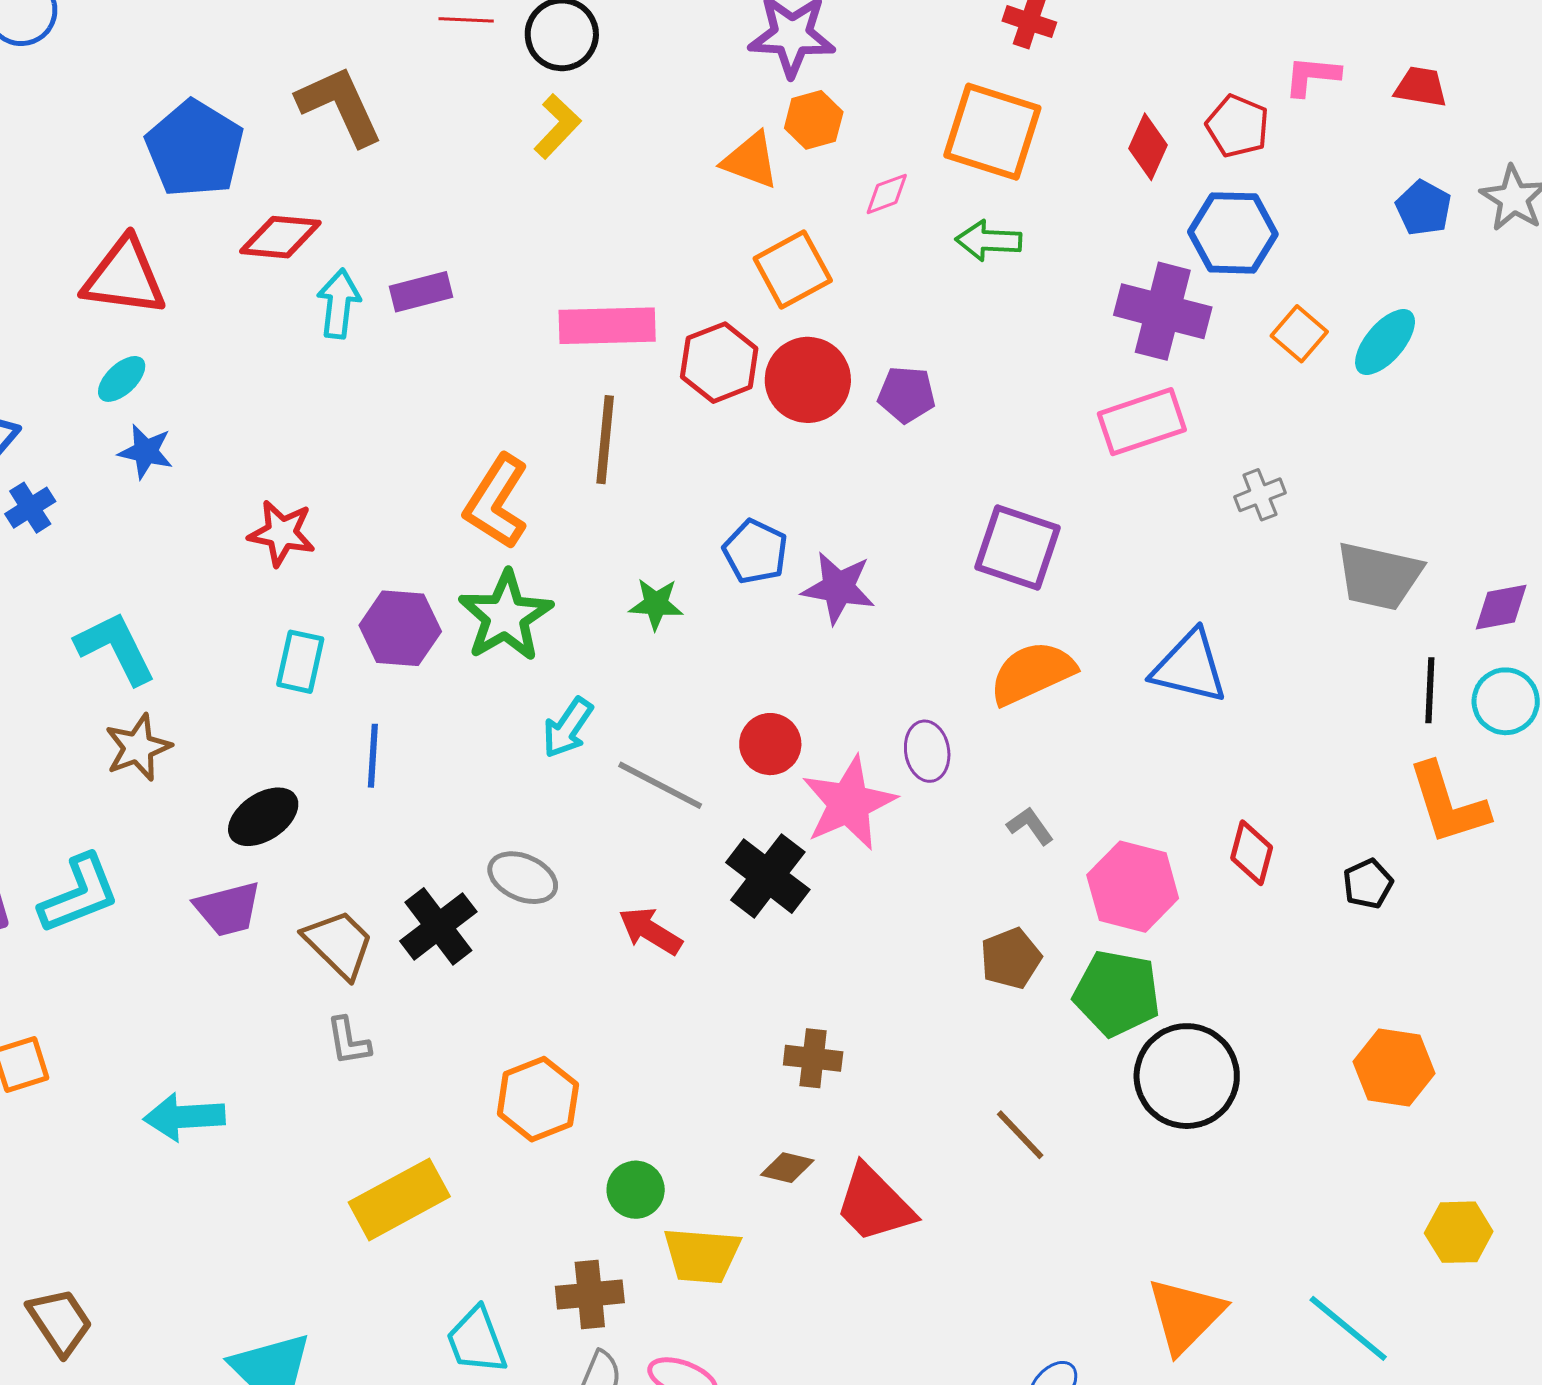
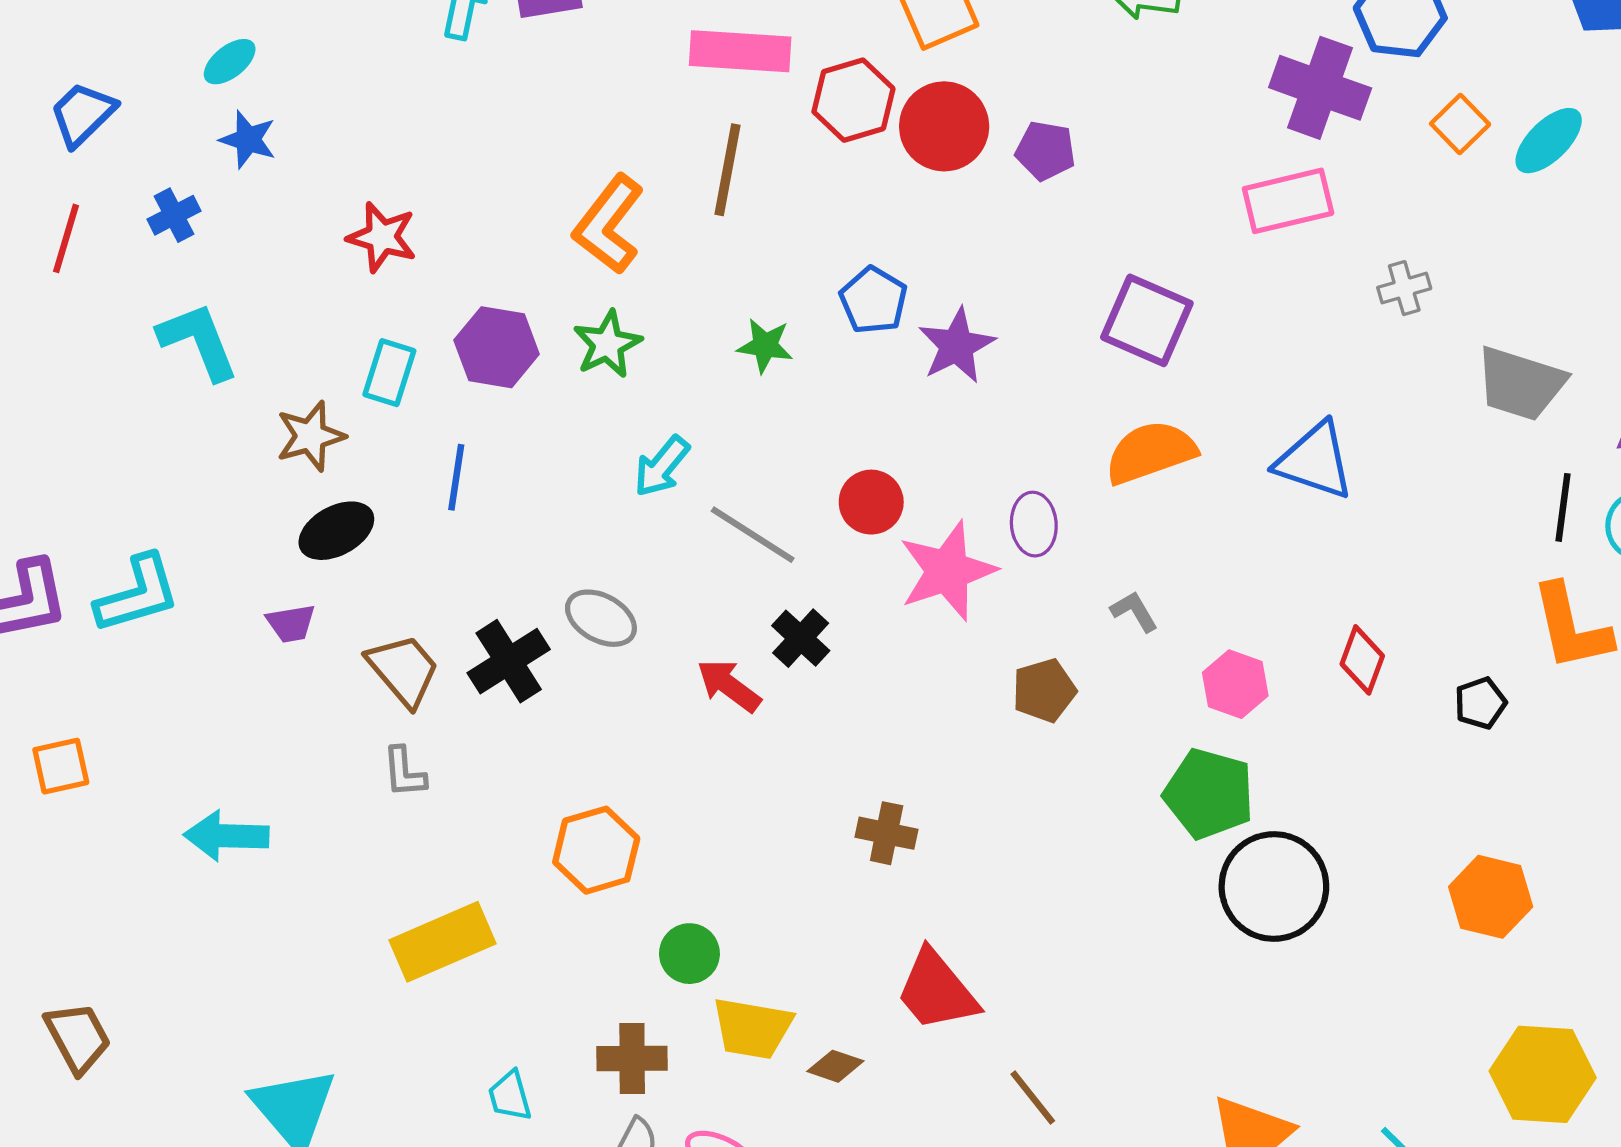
blue cross: (30, 508) -> (174, 215), moved
purple star: (838, 588) -> (957, 346), turned 30
green star: (506, 616) -> (607, 344), size x0.7
brown star: (138, 747) -> (310, 436), moved
black cross: (768, 876) -> (801, 638), moved, size x0.7
pink hexagon: (1133, 887) -> (1235, 684), size x0.7
purple trapezoid: (228, 909) -> (291, 623), size x0.7
brown pentagon: (1011, 958) -> (1044, 690), moved
brown line: (1020, 1135) -> (1033, 1097), moved
brown diamond: (787, 1168) -> (835, 1066), moved
yellow hexagon: (1459, 1232) -> (1543, 1074), size x1.5
cyan trapezoid: (477, 1341) -> (510, 1096), size x0.7

